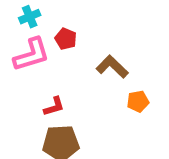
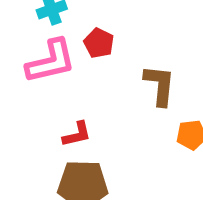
brown L-shape: (112, 67) -> (160, 85), turned 48

